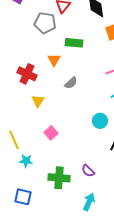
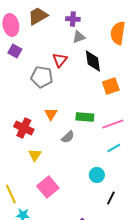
green rectangle: (74, 43) -> (85, 117), moved
pink square: (51, 133) -> (48, 187), size x1.5

